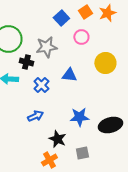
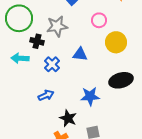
pink circle: (81, 37) -> (99, 20), moved
black ellipse: (110, 125) -> (121, 80), moved

